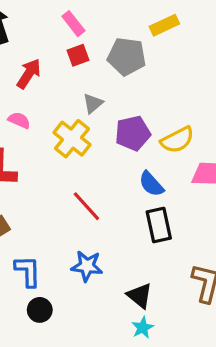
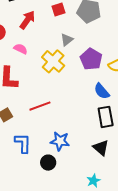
purple pentagon: (133, 133) -> (91, 59), turned -30
red line: (86, 206) -> (40, 106), moved, turned -70
black triangle: (140, 296) -> (101, 148), moved
black circle: (40, 310) -> (48, 163), moved

